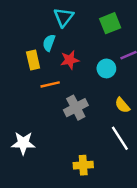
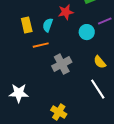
cyan semicircle: (49, 43) -> (48, 25), moved
red star: (70, 60) -> (66, 12), moved
yellow cross: (83, 165) -> (59, 112), moved, turned 35

